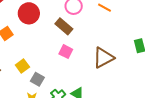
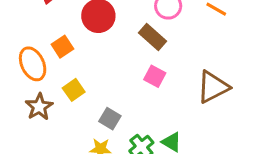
yellow square: (22, 66) -> (74, 90), moved

